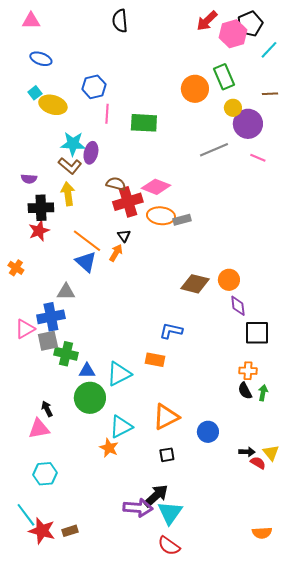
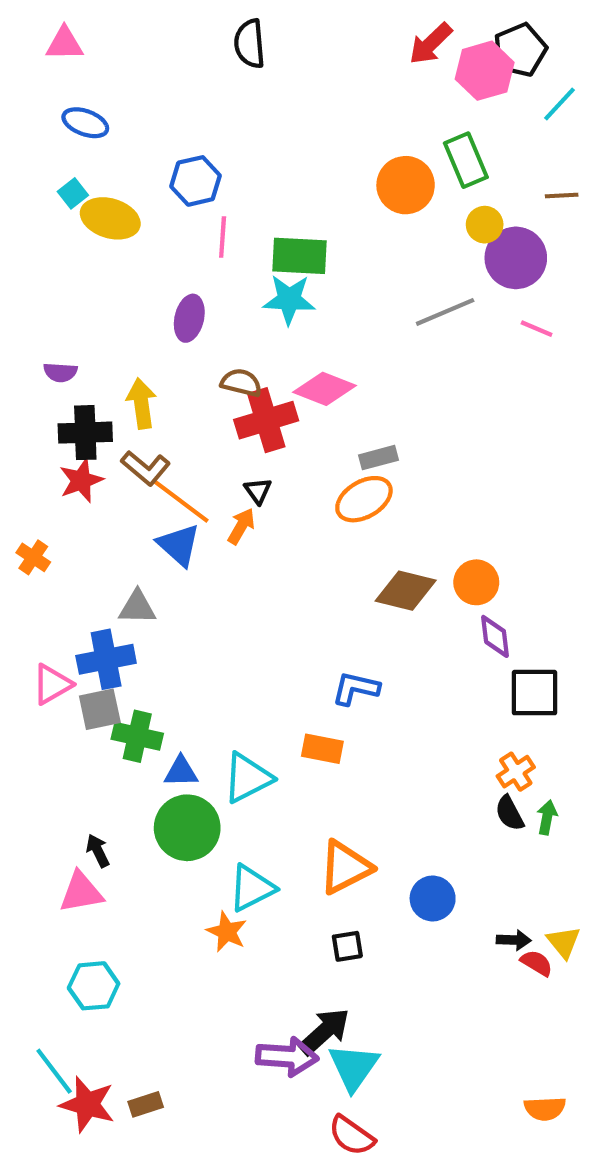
cyan star: (73, 144) -> (289, 299), moved
brown L-shape: (70, 166) -> (146, 468), moved
orange ellipse: (161, 216) -> (364, 499), moved, turned -36
orange cross: (248, 371) -> (516, 772), turned -36

